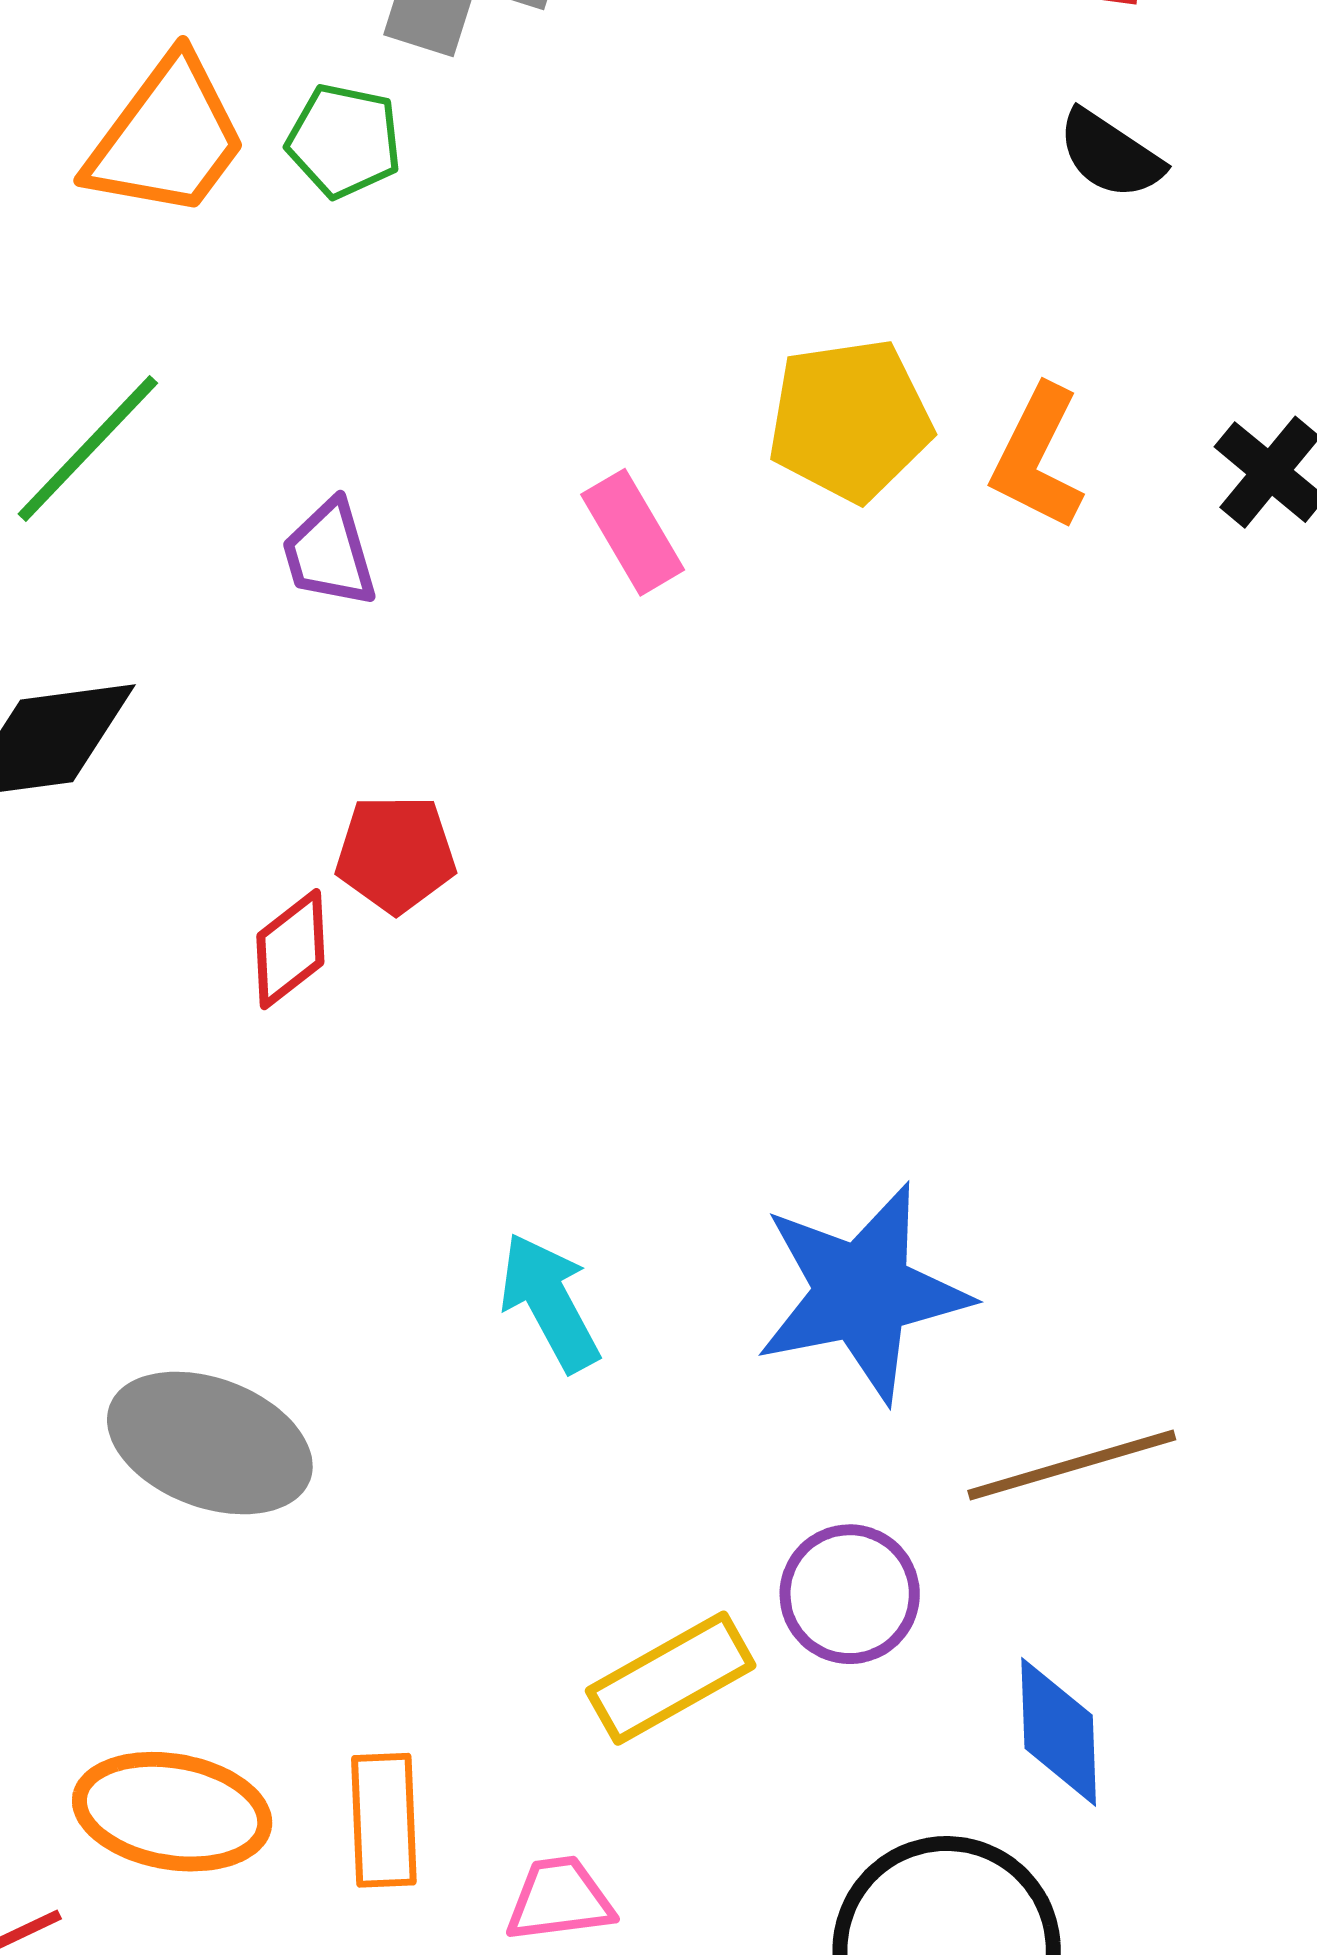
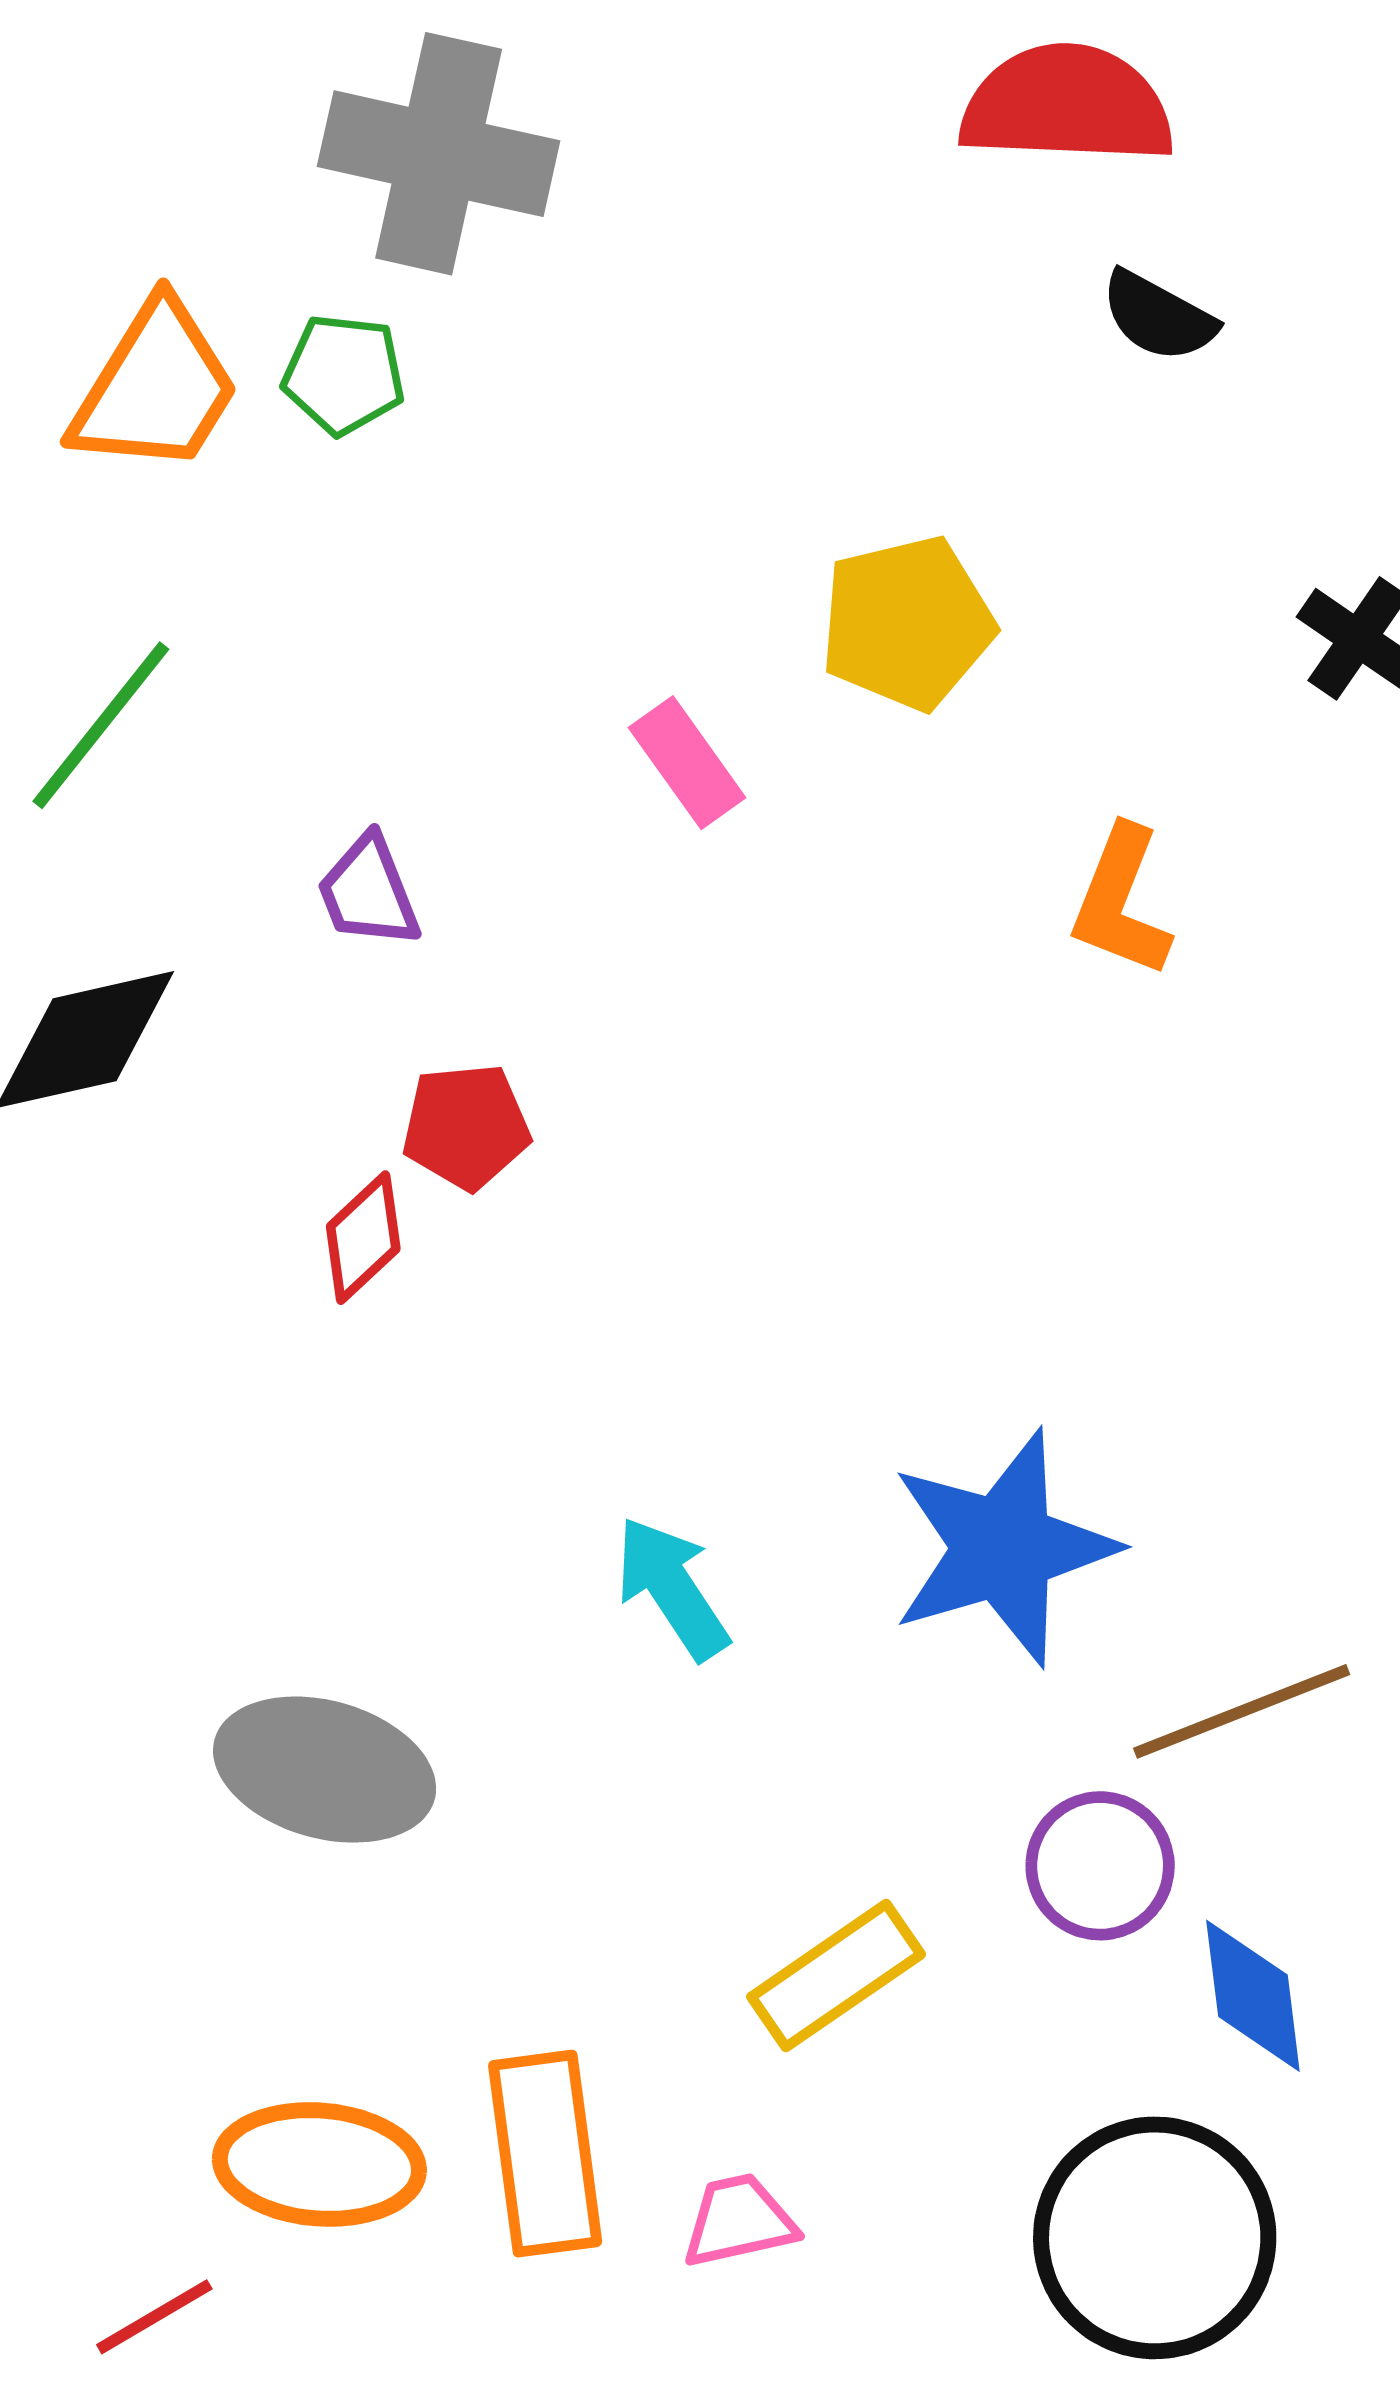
orange L-shape: (1037, 458) -> (1121, 902), moved
purple trapezoid: (329, 553) -> (368, 892), moved
purple circle: (850, 1594) -> (1100, 1866), moved
orange rectangle: (384, 1820) -> (545, 2154), size x1.4

